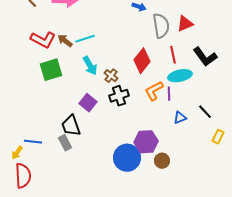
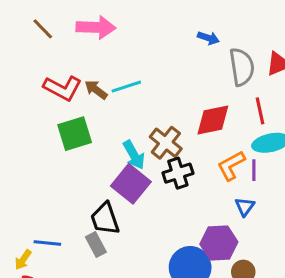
red diamond: (142, 61) -> (213, 120), turned 40
cyan arrow: (90, 66) -> (134, 155), moved
brown cross: (111, 76) -> (166, 143), size x1.5
purple square: (88, 103) -> (131, 184), size x1.4
blue triangle: (180, 118) -> (245, 207), moved, turned -32

